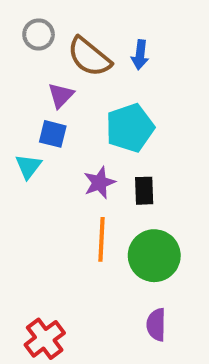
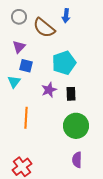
blue arrow: (140, 55) -> (66, 16), moved
purple triangle: (61, 95) -> (19, 47), moved
orange line: (101, 239) -> (26, 118), moved

